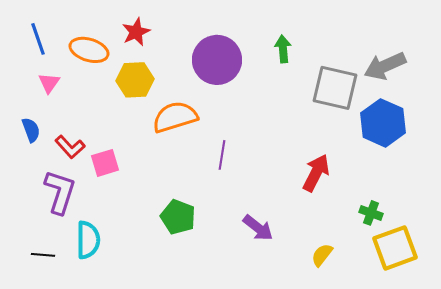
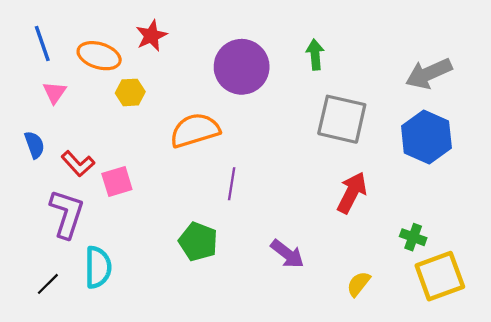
yellow hexagon: (135, 80) -> (130, 92), moved, size x0.7
gray square: (335, 88) -> (342, 119), moved
purple line: (222, 155) -> (232, 184), moved
black line: (43, 255) -> (48, 284), turned -50

